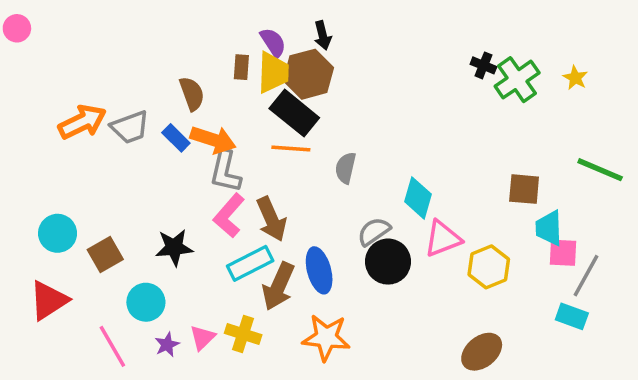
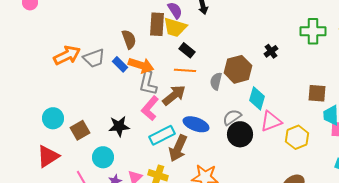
black cross: (483, 65) -> (271, 51), moved, turned 32
brown rectangle: (241, 67) -> (157, 24), size x1.6
yellow trapezoid: (273, 72) -> (175, 27), turned 105
brown hexagon: (308, 74) -> (238, 69), moved
green cross: (517, 80) -> (313, 31), turned 35
black rectangle: (294, 113) -> (187, 50), size x0.6
brown arrow: (271, 219) -> (174, 95), moved, turned -105
blue ellipse: (319, 270) -> (196, 124), moved, turned -55

